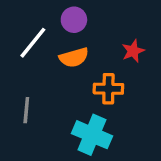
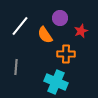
purple circle: (74, 20) -> (60, 18), moved
orange semicircle: (74, 57) -> (45, 35), turned 72

